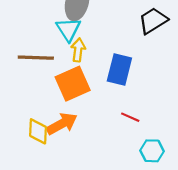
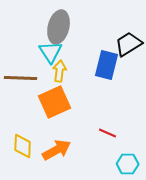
blue rectangle: (119, 69) -> (107, 65), moved
orange arrow: (62, 124) -> (57, 150), moved

